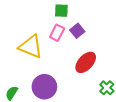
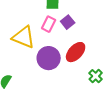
purple circle: (44, 87) -> (49, 58), moved

